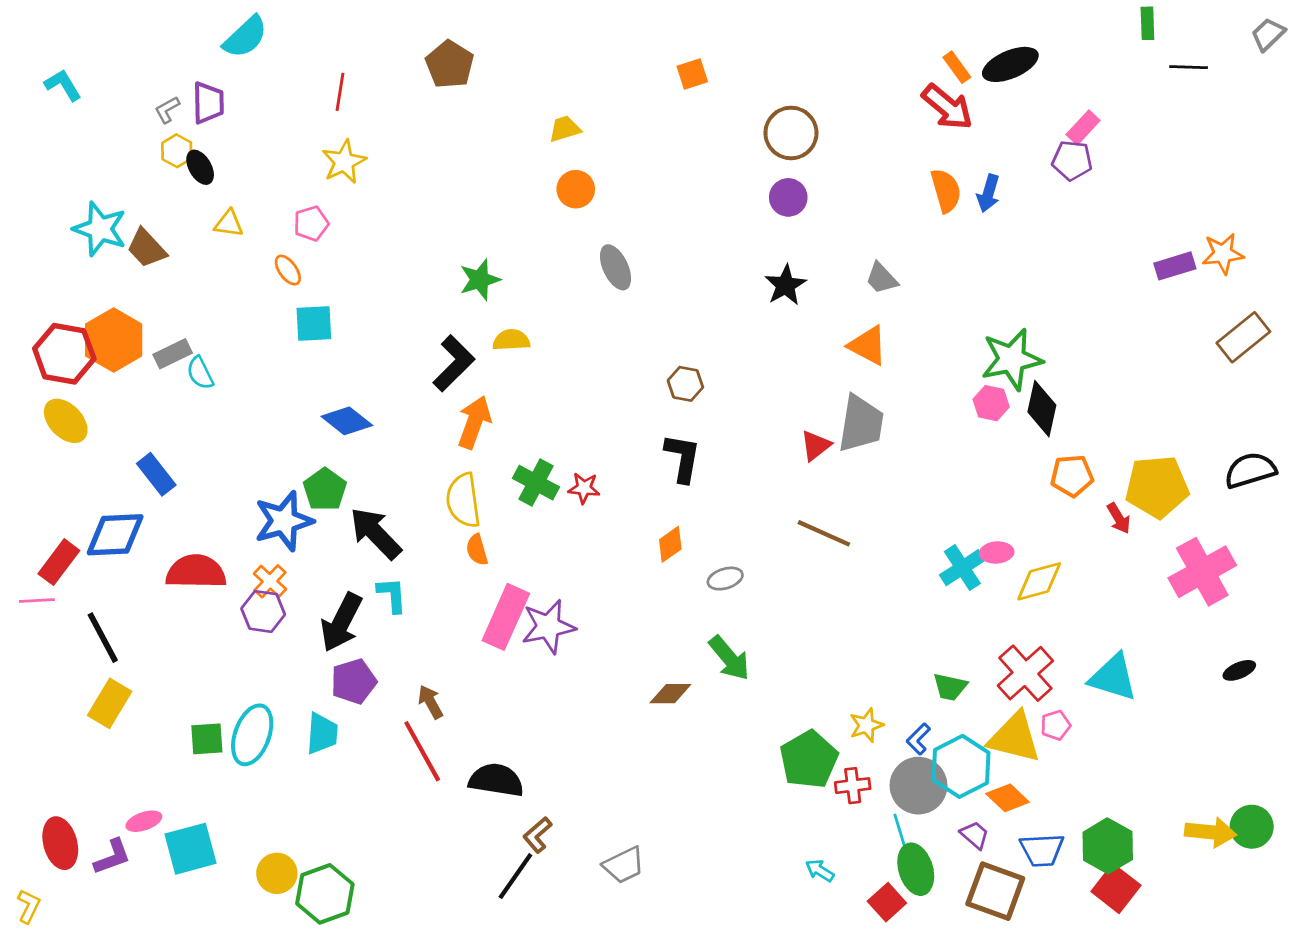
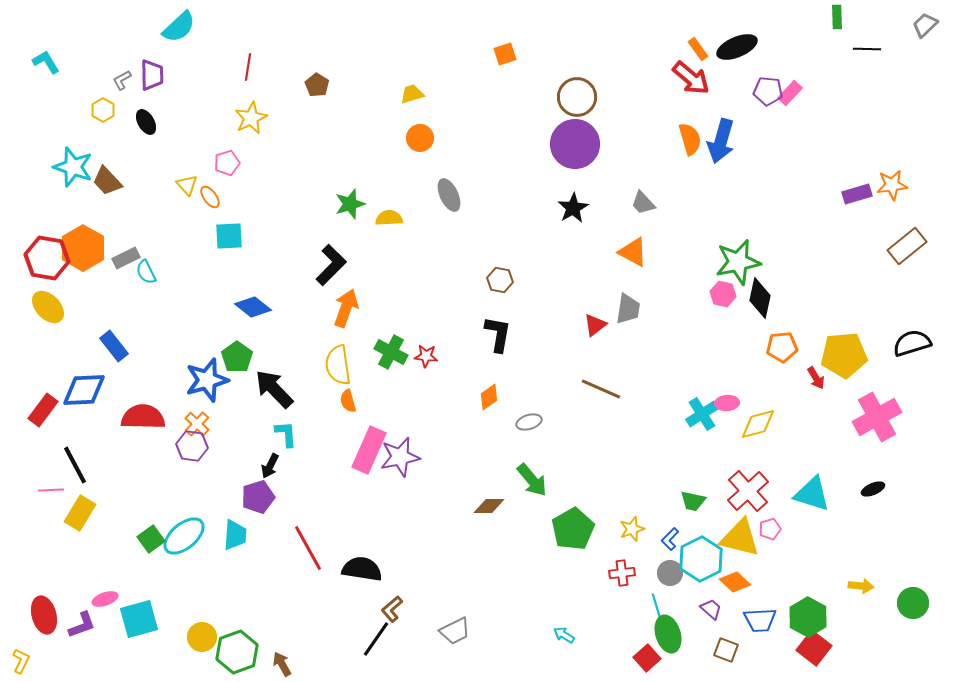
brown pentagon: (450, 64) -> (317, 85), moved, size x0.7
yellow hexagon: (177, 151) -> (103, 110), moved
purple pentagon: (1072, 160) -> (768, 91), moved
blue arrow: (988, 193) -> (721, 141), size x1.6
purple circle: (788, 197) -> (575, 144), size x1.8
yellow triangle: (229, 223) -> (187, 185), moved, turned 40
yellow semicircle: (511, 340) -> (389, 218), moved
gray trapezoid: (861, 424) -> (628, 309), size x0.7
pink line: (37, 600) -> (51, 490), moved
black arrow: (341, 622) -> (270, 466), moved, size x0.6
black ellipse: (1239, 670) -> (873, 489), moved
brown arrow: (430, 702) -> (282, 664), moved
cyan ellipse: (252, 735) -> (184, 536), turned 30
green square: (207, 739) -> (151, 539), turned -32
green pentagon: (809, 760) -> (573, 529), moved
gray circle: (918, 786) -> (670, 573), size x0.6
yellow arrow: (1211, 832) -> (861, 586), moved, size x0.7
cyan arrow: (820, 871) -> (564, 635), moved
brown square: (995, 891) -> (726, 650), size x0.6

